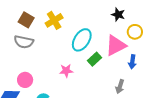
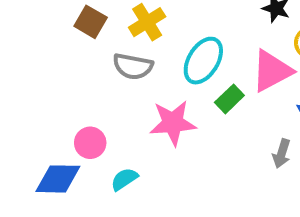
gray semicircle: (24, 42) -> (133, 66), moved
pink star: (66, 71) -> (173, 123), size x1.6

